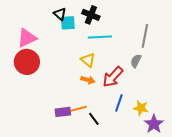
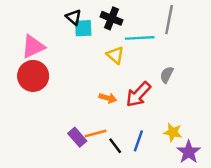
gray line: (145, 36) -> (169, 20), moved
cyan line: (100, 37) -> (140, 38), moved
yellow triangle: (88, 60) -> (115, 55), moved
blue line: (119, 103) -> (138, 141), moved
purple rectangle: (63, 112) -> (77, 137), turned 56

